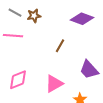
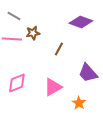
brown star: (34, 16) -> (33, 33), moved

